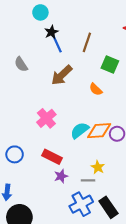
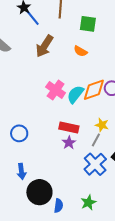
pink cross: (46, 118) -> (56, 90), moved
red rectangle: (52, 157) -> (69, 128), moved
gray line: (88, 180) -> (96, 140), turned -48

